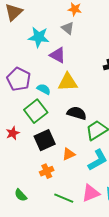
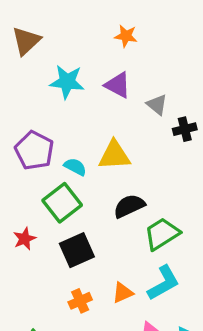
gray triangle: (68, 28) -> (157, 105), moved
purple triangle: (58, 55) -> (118, 85), moved
black semicircle: (77, 113) -> (129, 206), turned -42
orange triangle: (69, 154) -> (123, 293), moved

